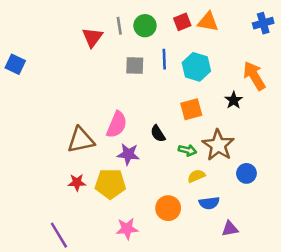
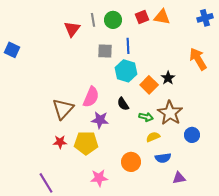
cyan hexagon: (196, 67) -> (126, 71), moved
black star: (234, 100) -> (168, 78), moved
orange square: (191, 109) -> (149, 85), turned -30
brown triangle: (81, 140) -> (63, 109), turned -35

